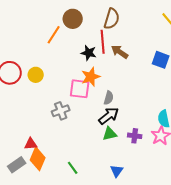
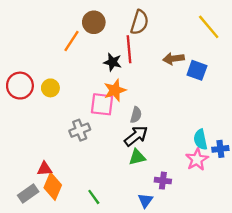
brown arrow: (120, 52) -> (174, 59), moved, turned -42
purple cross: (135, 136) -> (163, 181), moved

